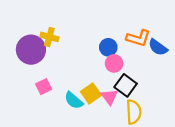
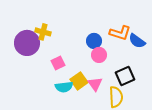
black square: (126, 85) -> (125, 76), moved, turned 30
pink square: (44, 87) -> (58, 63), moved
cyan semicircle: (74, 100) -> (64, 87), turned -48

